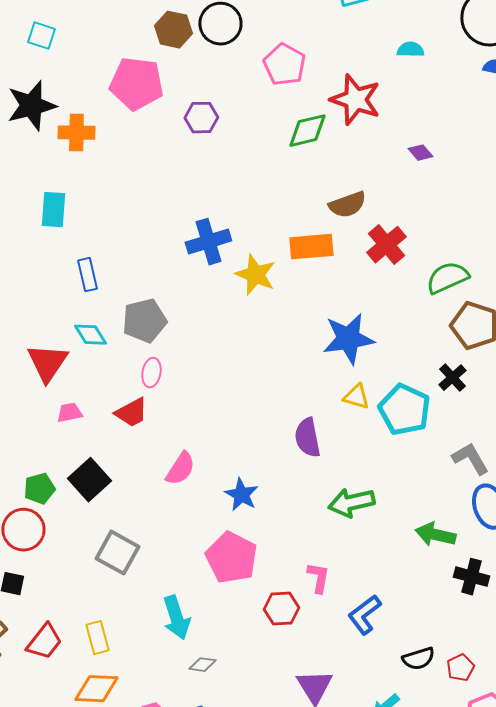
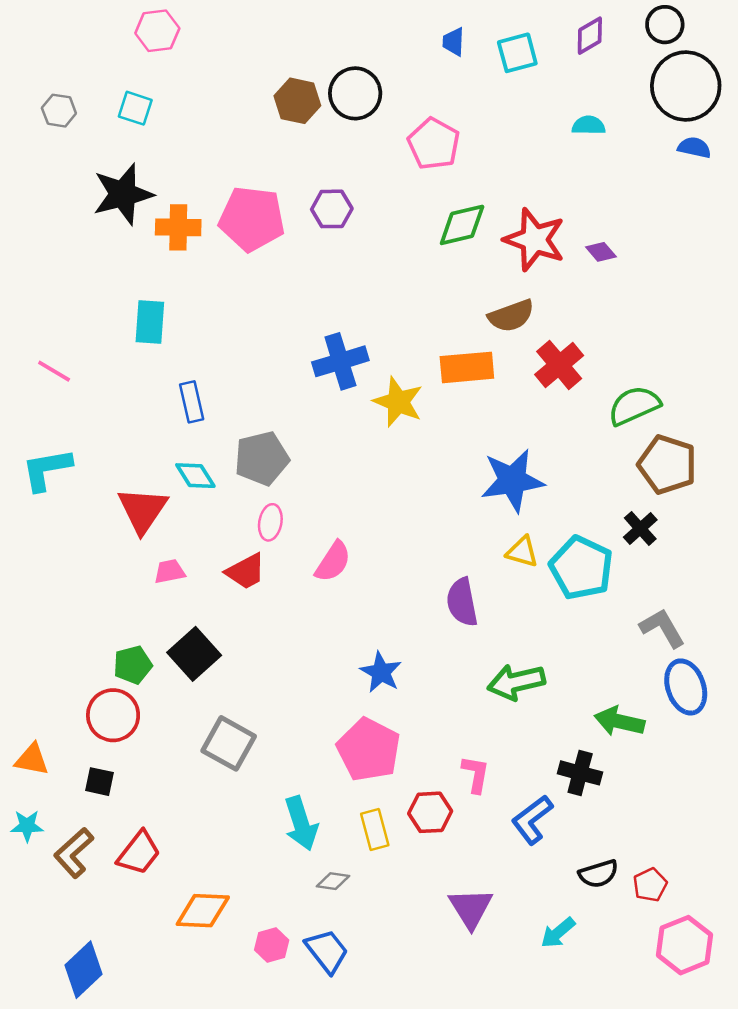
pink pentagon: (136, 84) -> (252, 219), moved
red star: (355, 100) -> (535, 240), moved
pink semicircle: (180, 469) -> (333, 562), moved
black cross: (471, 577) -> (580, 773), moved
yellow rectangle: (97, 638) -> (375, 830), moved

